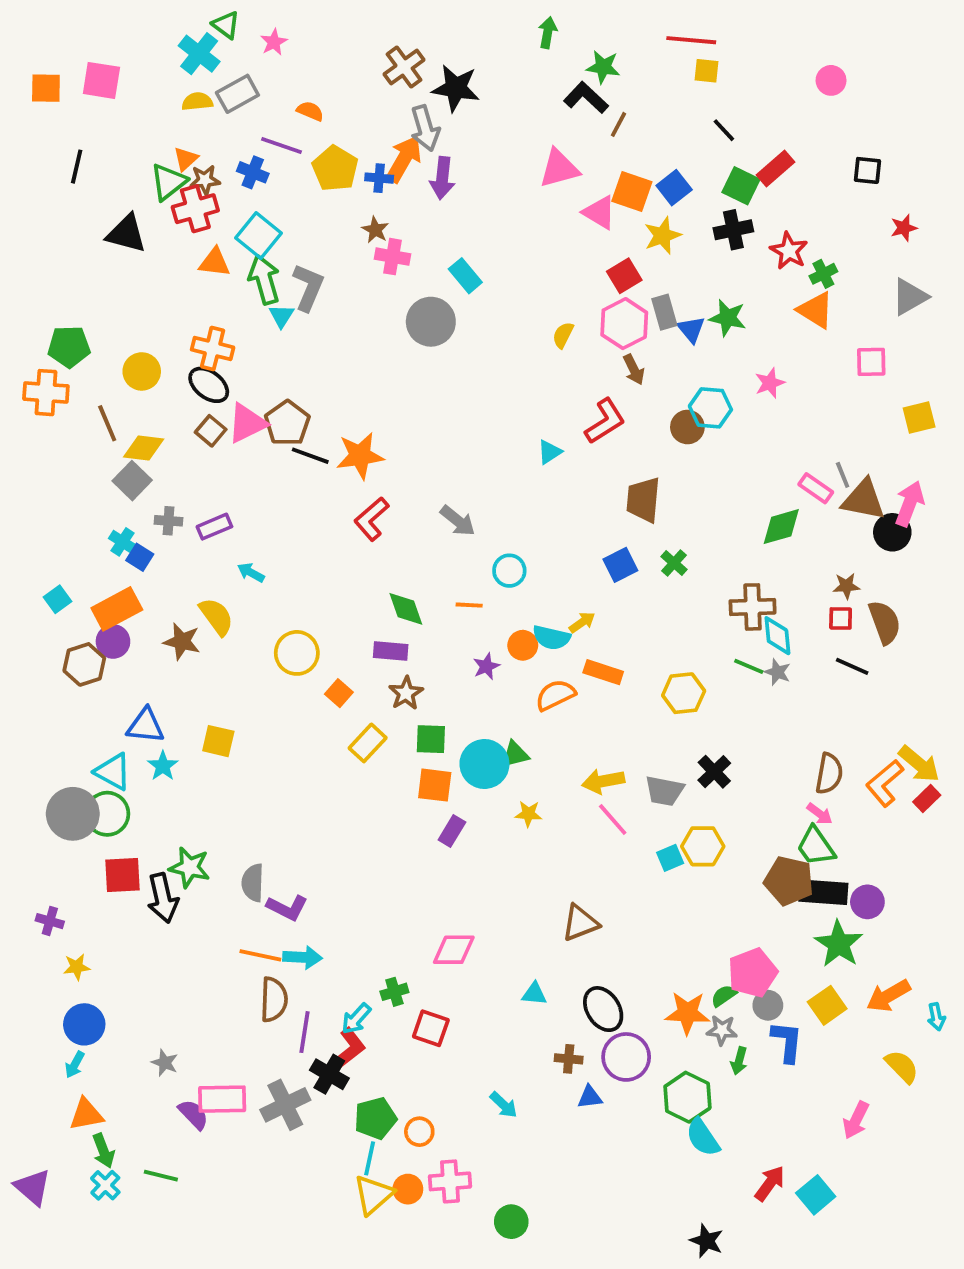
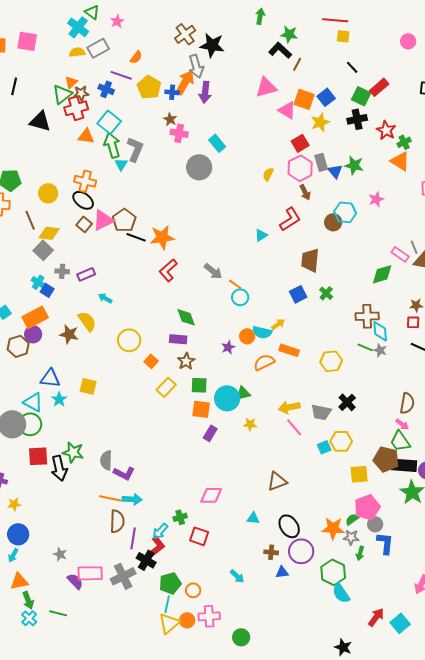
orange semicircle: (310, 111) -> (136, 57), turned 104
orange line: (469, 605) -> (235, 284), moved, turned 32
yellow square: (827, 1005) -> (359, 474), moved, turned 30

